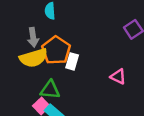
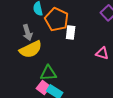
orange pentagon: (56, 50) -> (57, 19), moved
white rectangle: (72, 61) -> (71, 33), moved

